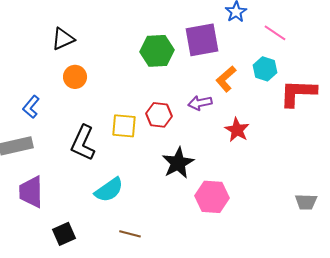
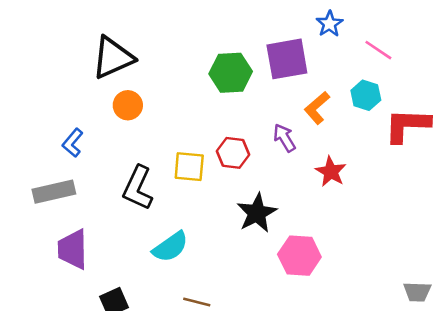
black triangle: (63, 39) -> (113, 58), size x1.5
purple arrow: (200, 103) -> (284, 138), turned 70
gray trapezoid: (306, 202) -> (417, 292), moved

